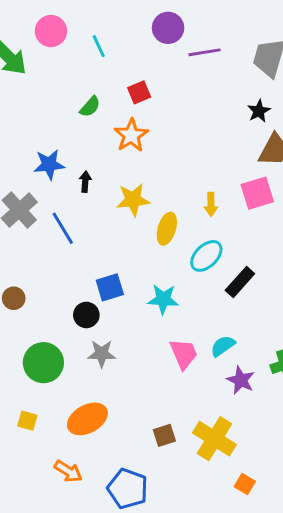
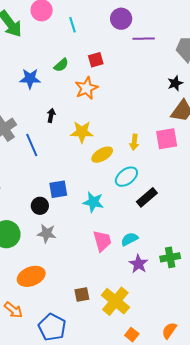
blue star: (49, 164) -> (30, 79), moved
yellow ellipse: (167, 229) -> (102, 155), turned 35

